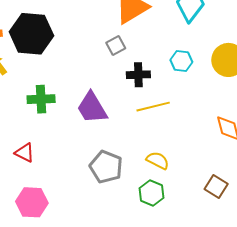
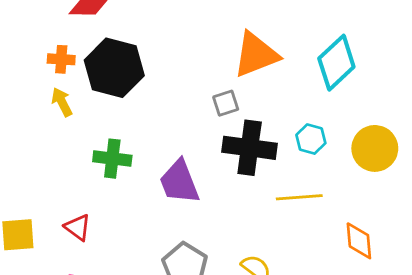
black cross: (138, 75) -> (250, 148), size x1.6
yellow line: (153, 107) -> (299, 197), moved

